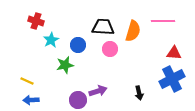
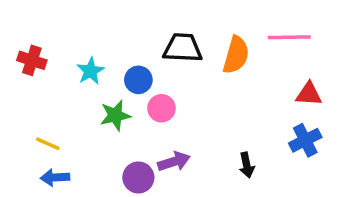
red cross: (36, 21) -> (32, 60), moved
pink circle: (110, 49) -> (161, 108), moved
blue cross: (172, 79) -> (305, 140), size x0.7

